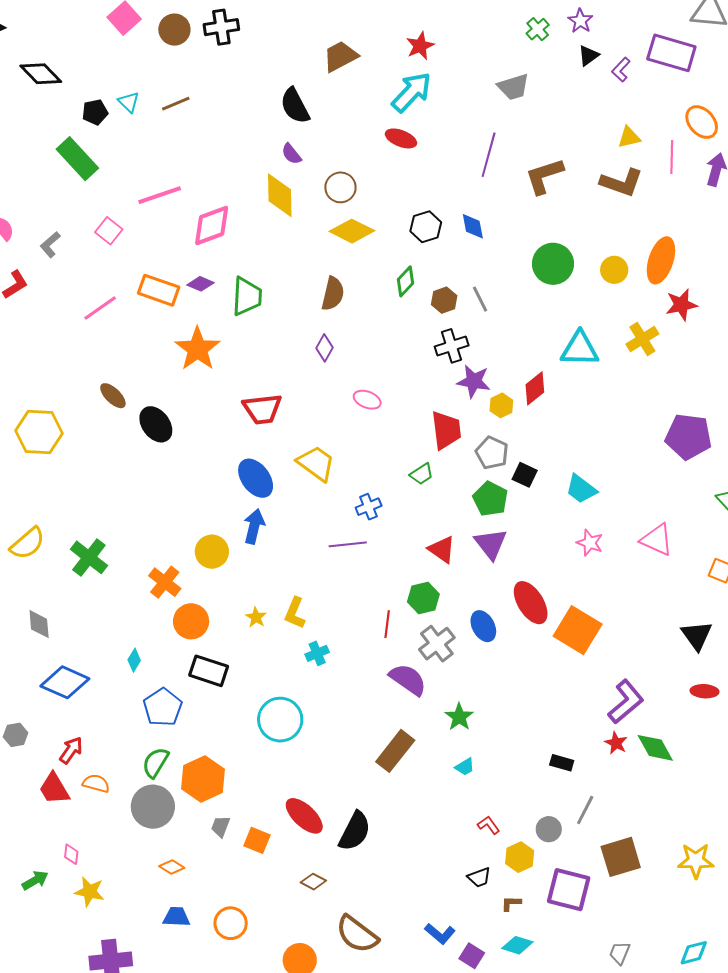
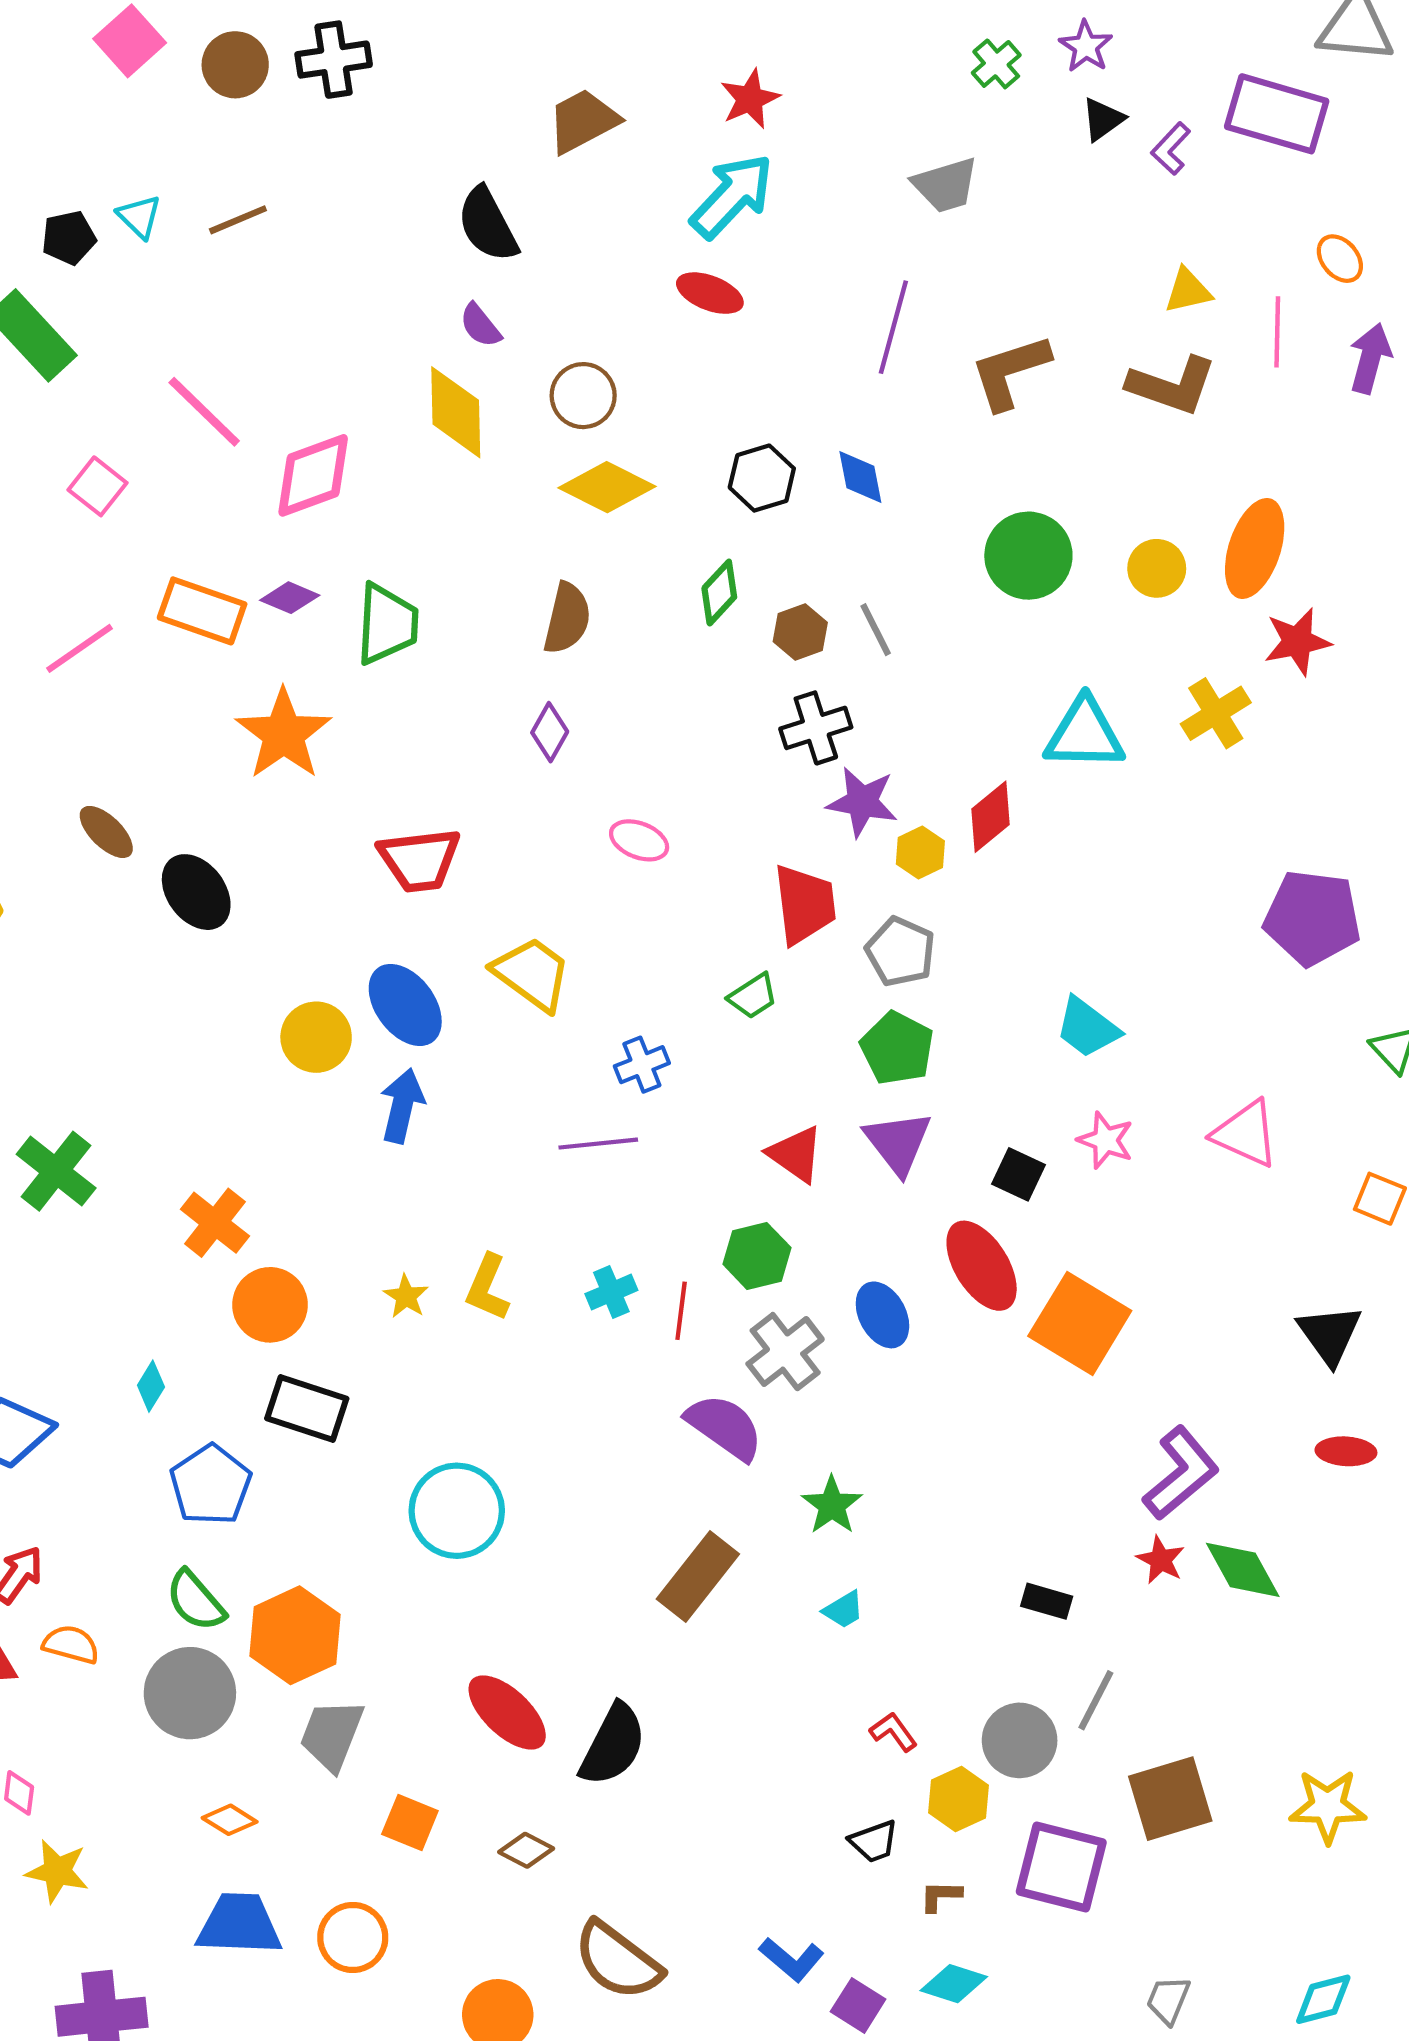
orange ellipse: (702, 122) -> (1340, 259), size x0.7
pink line: (160, 195) -> (204, 412), turned 63
black square: (525, 475) -> (1019, 1174), moved
yellow circle: (212, 552) -> (316, 1037), moved
cyan cross: (317, 653) -> (611, 1292), moved
green semicircle: (155, 762) -> (195, 1601), turned -72
gray trapezoid: (221, 826) -> (332, 1735), size x1.6
gray circle: (549, 829) -> (1020, 1740), size x1.4
orange square: (257, 840) -> (410, 1822), moved
blue trapezoid: (176, 917) -> (239, 1924), size x1.5

